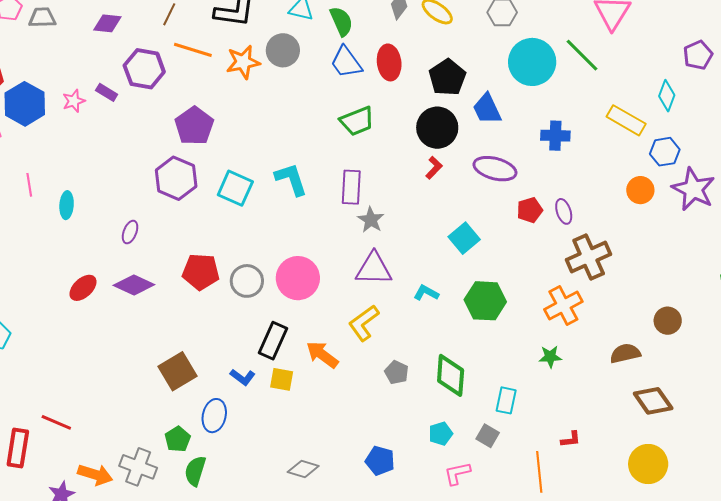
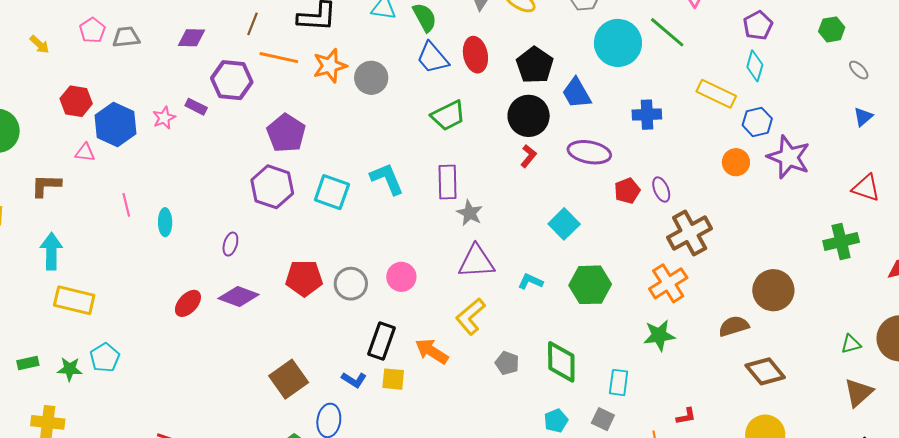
gray circle: (283, 50) -> (371, 78), moved
purple pentagon: (698, 55) -> (758, 25), moved
pink circle: (298, 278) -> (401, 277), size x0.7
brown circle: (668, 321) -> (773, 290), size x1.5
green star: (550, 357) -> (659, 335), size x1.4

